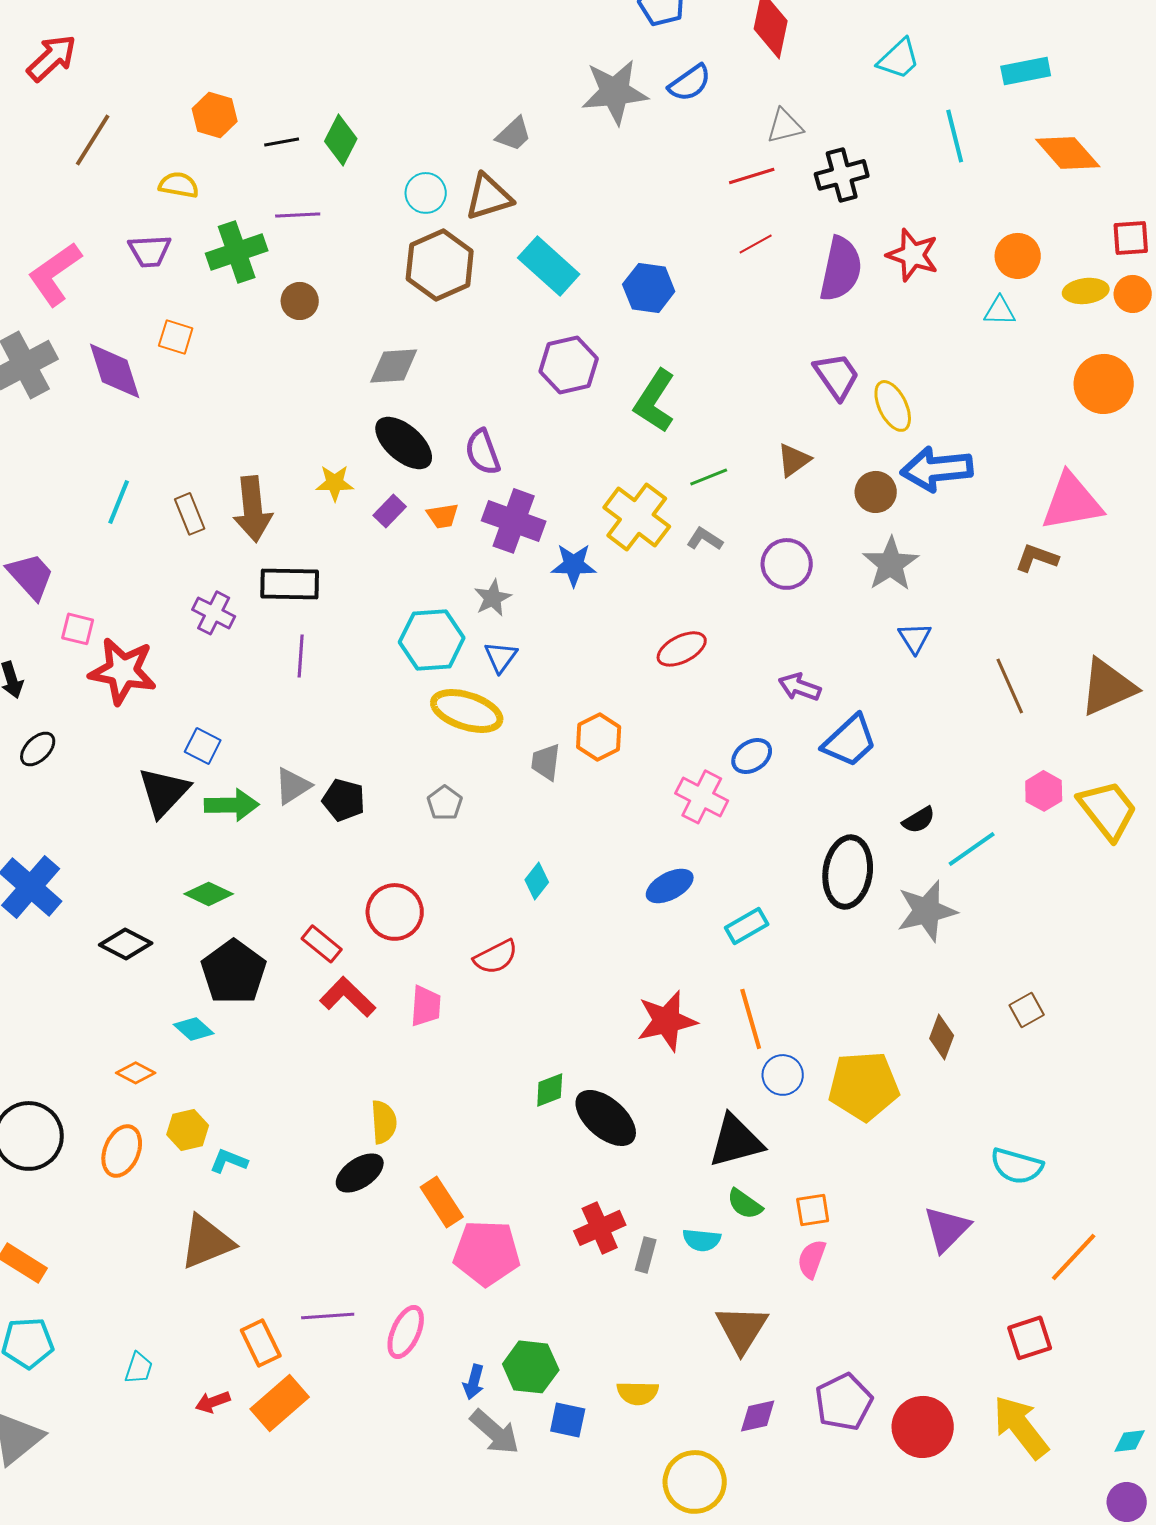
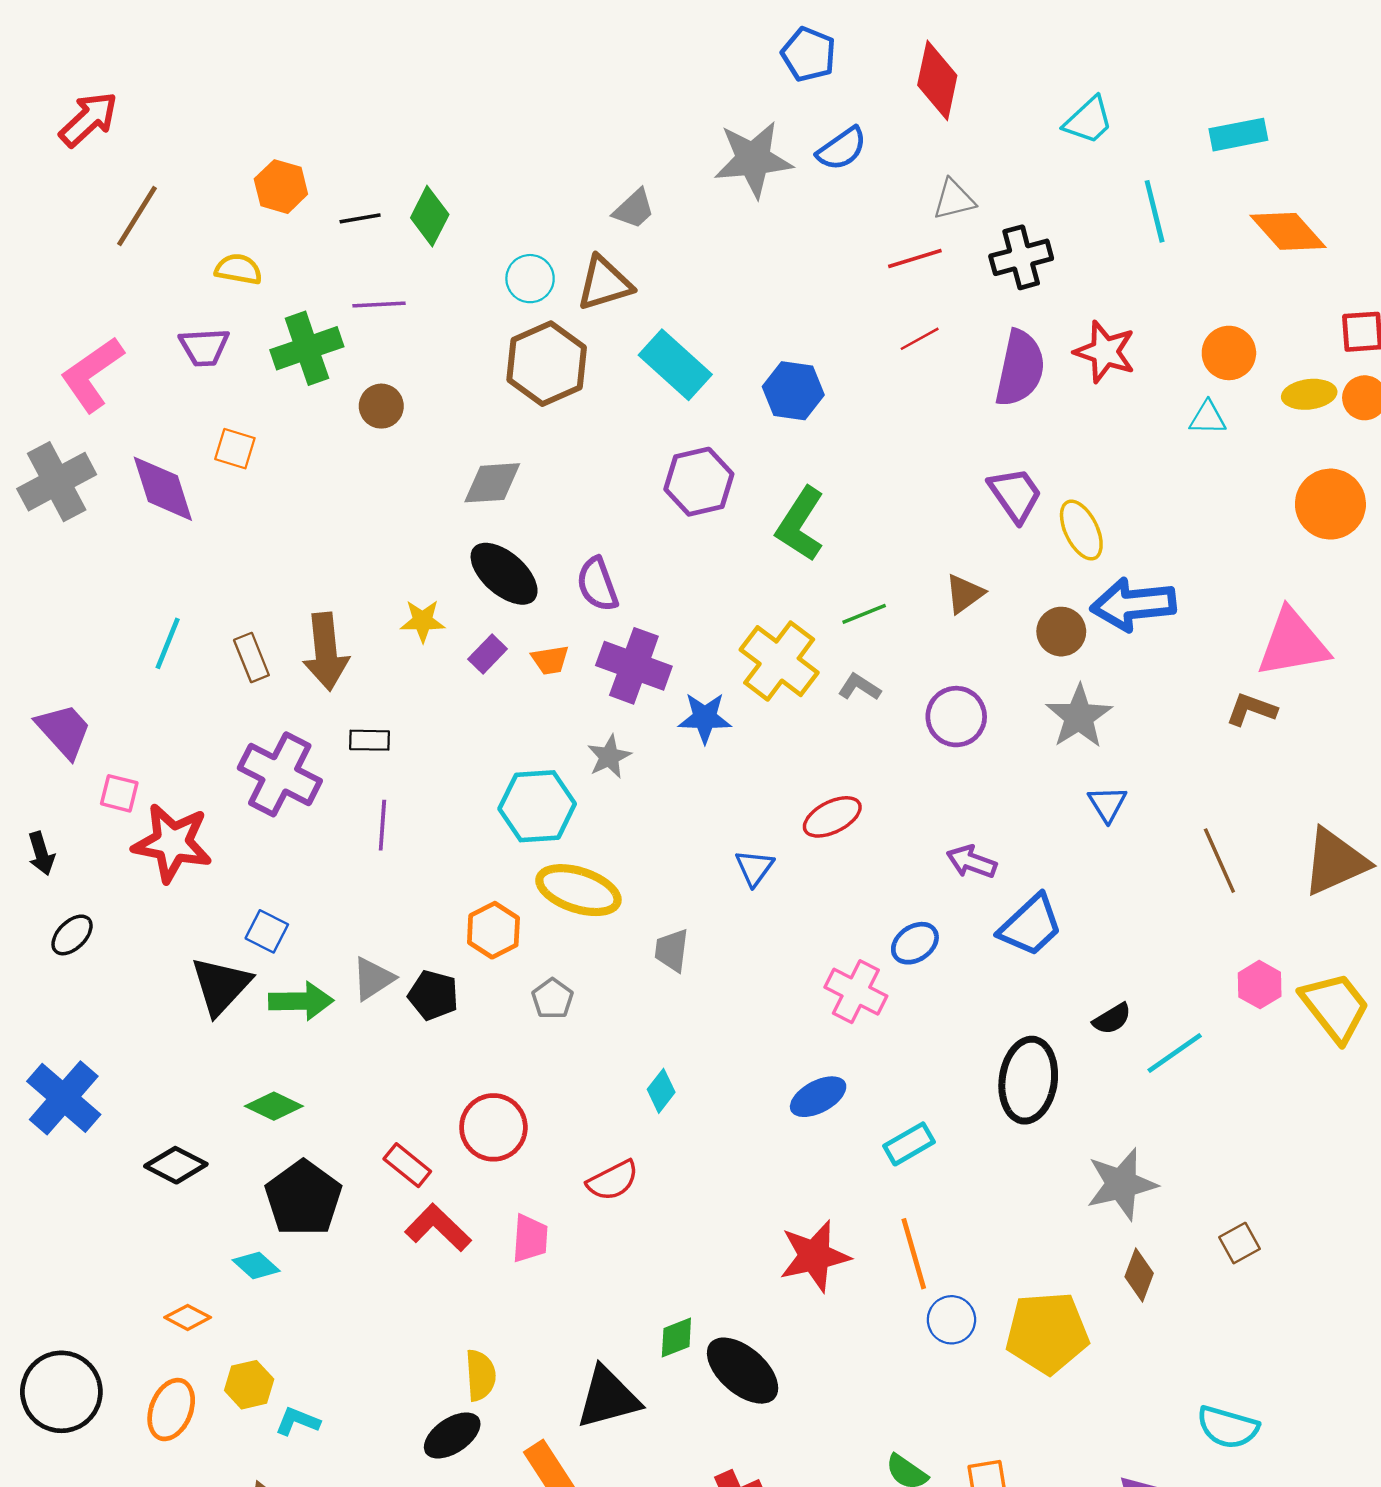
black rectangle: (290, 584) -> (369, 740), size x0.6
purple cross: (214, 613) -> (280, 774), size x1.6
blue triangle: (501, 657) -> (754, 868), moved
orange hexagon: (599, 737) -> (493, 930), moved
gray star: (927, 911) -> (1121, 1184), moved
black triangle: (736, 1141) -> (608, 1398), moved

